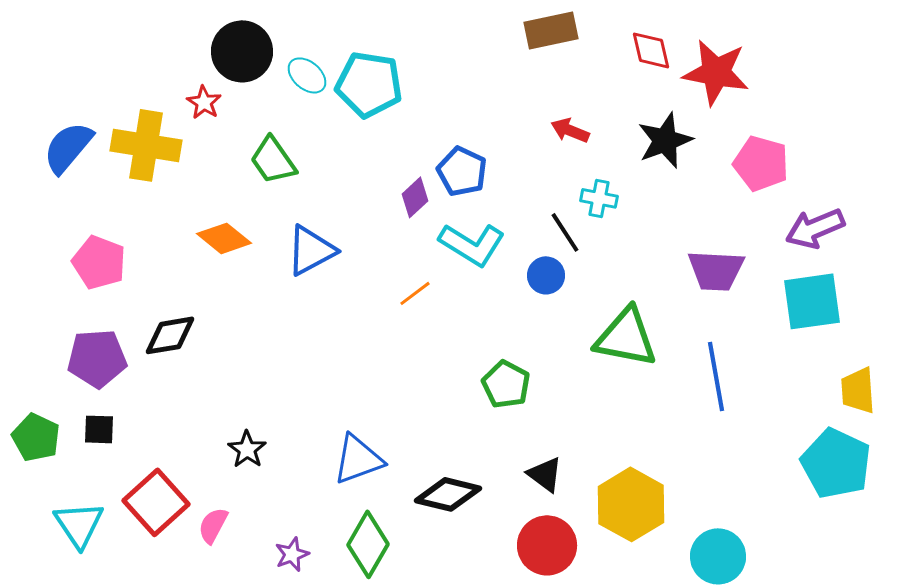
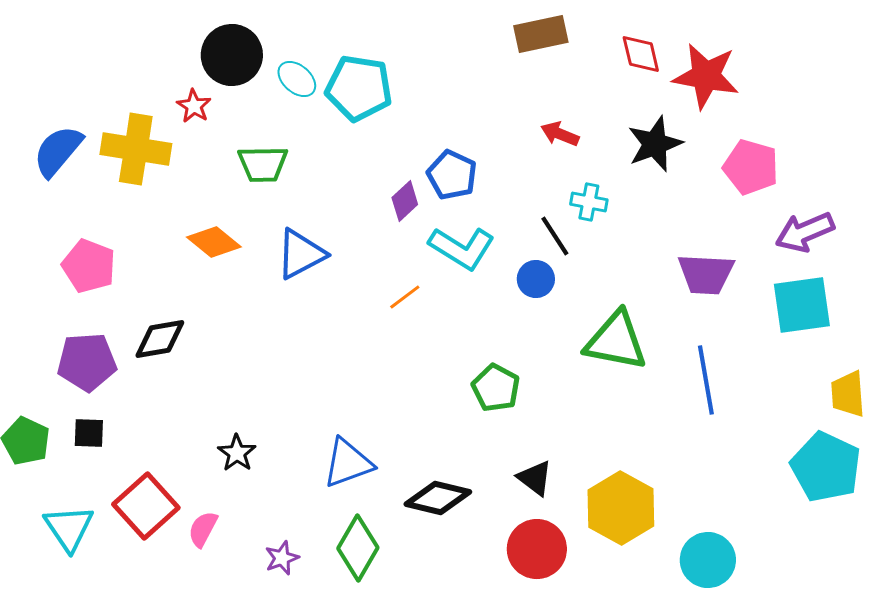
green trapezoid: (273, 160) -> (263, 164), turned -56

